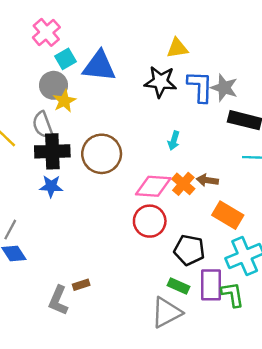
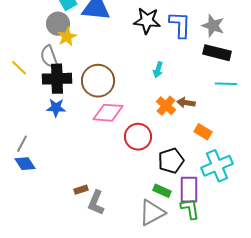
gray star: (224, 88) -> (213, 26), moved
pink diamond: (153, 186) -> (108, 113), moved
orange rectangle: (228, 215) -> (203, 132), size x0.7
black pentagon: (189, 250) -> (171, 161), turned -30
green L-shape: (233, 294) -> (190, 209), moved
gray L-shape: (58, 300) -> (96, 203), moved

